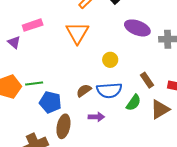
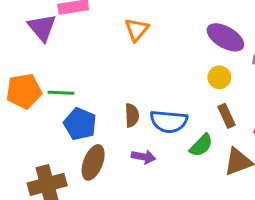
orange triangle: (77, 33) -> (137, 30), size x0.7
purple triangle: (14, 42) -> (42, 28), size x1.5
yellow circle: (110, 60) -> (219, 77), moved
brown semicircle: (84, 91) -> (132, 115), turned 112

